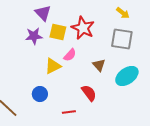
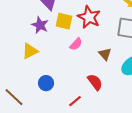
purple star: (34, 36) -> (40, 25), turned 30
yellow triangle: (53, 66) -> (30, 51), moved
red line: (69, 112) -> (75, 101), turned -32

